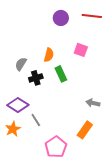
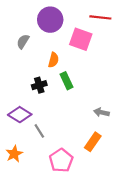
purple circle: (61, 18) -> (50, 20), moved, size x1.5
pink square: (81, 50) -> (81, 39), moved, size x1.5
gray semicircle: (21, 64) -> (23, 41), moved
orange star: (13, 129) -> (14, 154), moved

